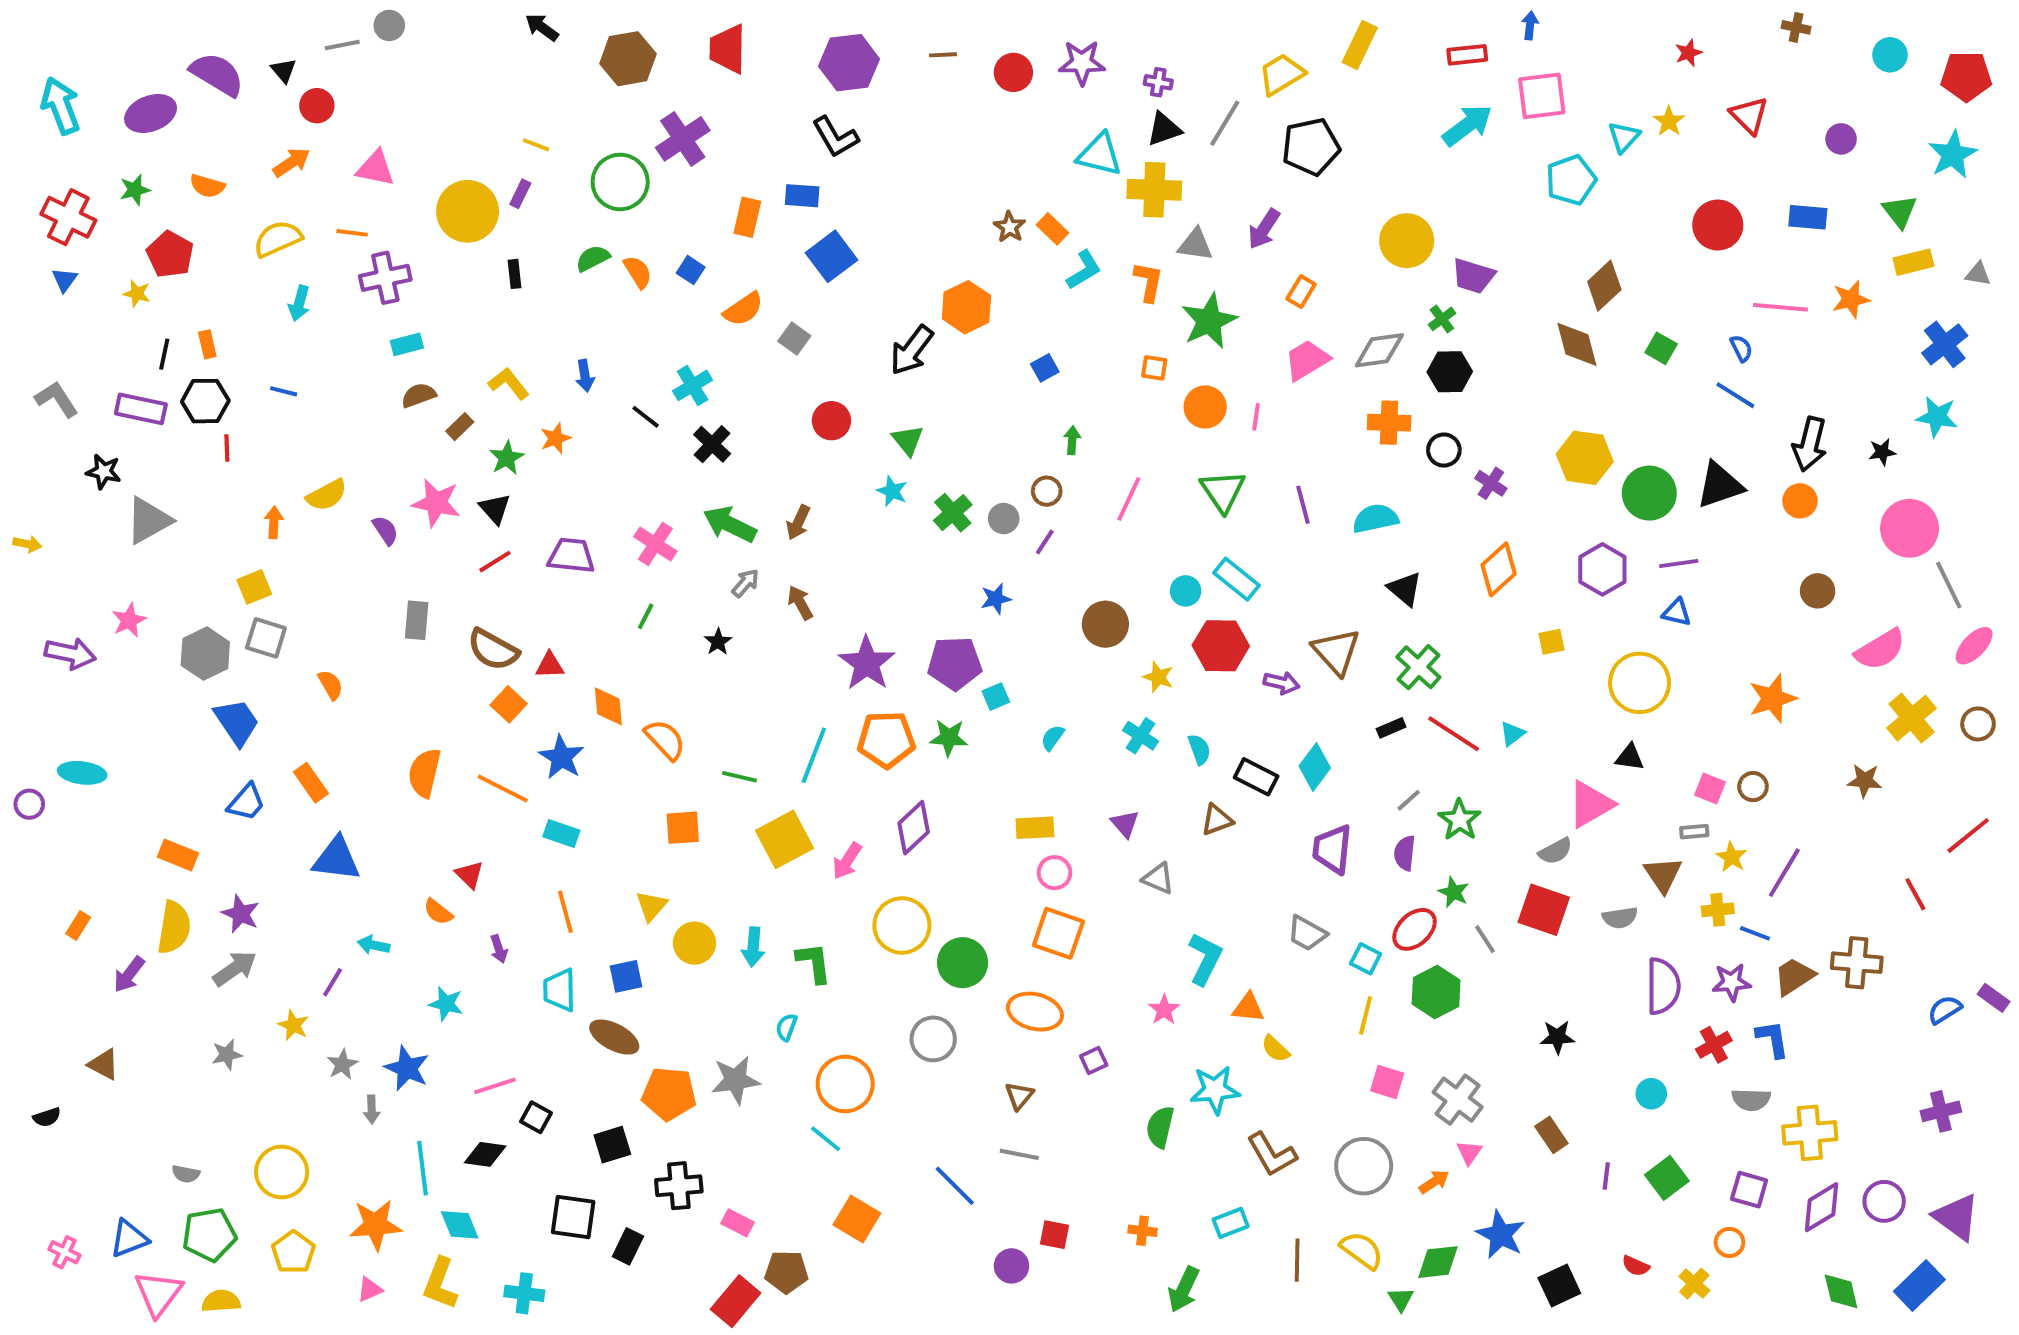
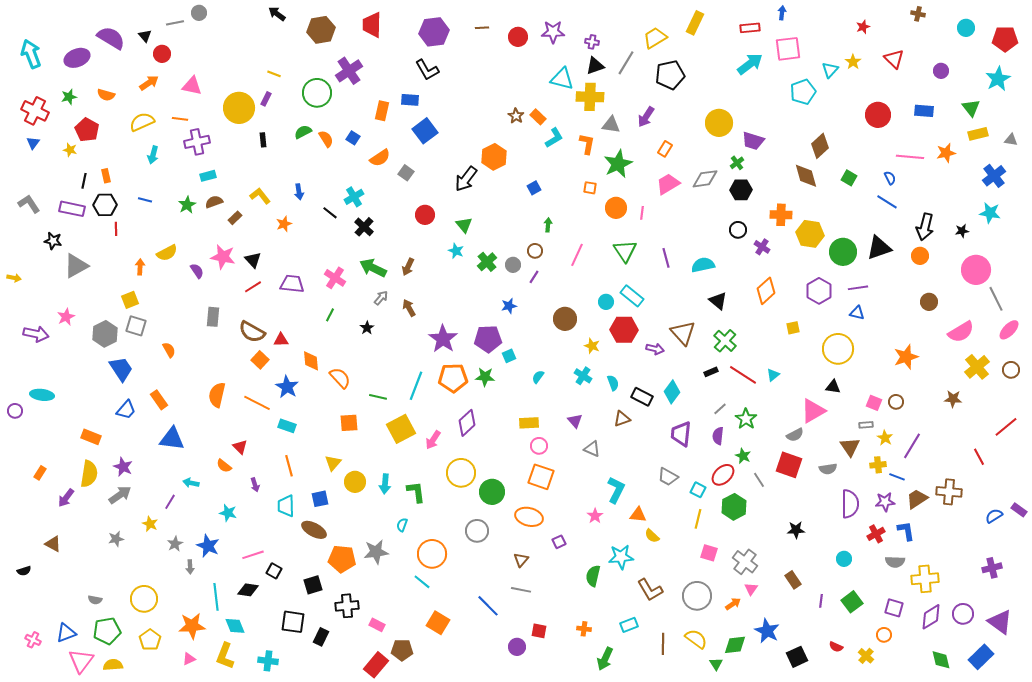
orange cross: (1389, 423) -> (781, 215), moved
green star: (507, 458) -> (187, 205), moved

